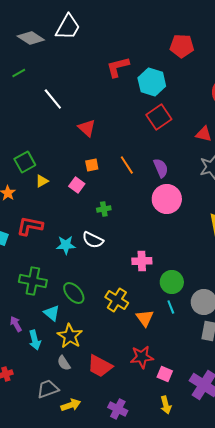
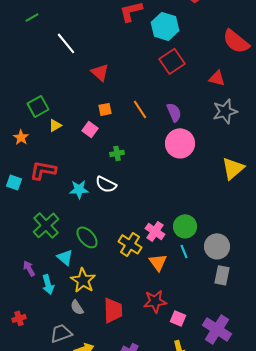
pink cross: (142, 261) -> (155, 231), moved, turned 36
green cross: (33, 281) -> (46, 225), turned 36
red trapezoid: (100, 366) -> (113, 310), turned -120

